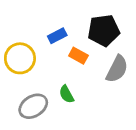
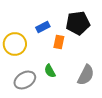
orange rectangle: (78, 56) -> (59, 42), turned 72
gray semicircle: (117, 69) -> (86, 75), moved

